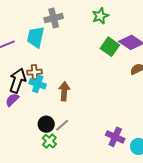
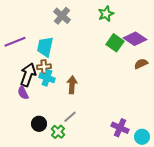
gray cross: (54, 18) -> (62, 16), turned -36
cyan trapezoid: (36, 37) -> (45, 47), moved
purple semicircle: (12, 100) -> (23, 93), turned -72
black circle: (46, 124) -> (39, 124), moved

